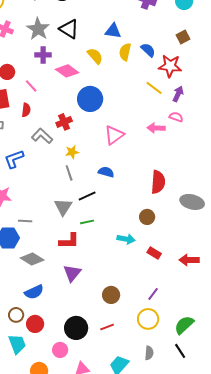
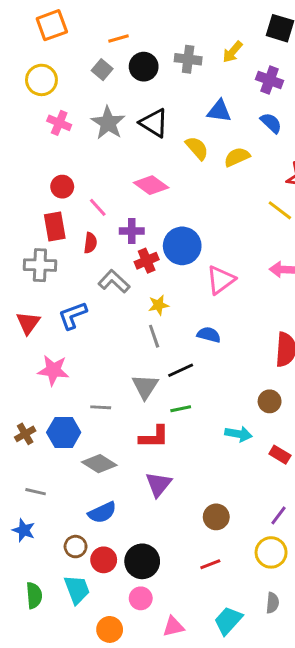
blue triangle: (113, 31) -> (219, 111), moved
blue semicircle: (148, 50) -> (271, 123), moved
yellow semicircle: (125, 52) -> (237, 157), turned 54
purple cross: (43, 55) -> (132, 231), moved
yellow semicircle: (95, 56) -> (197, 148), moved
blue circle: (90, 99) -> (182, 246), moved
gray line: (25, 221) -> (101, 407), moved
black circle: (76, 328) -> (142, 561), moved

